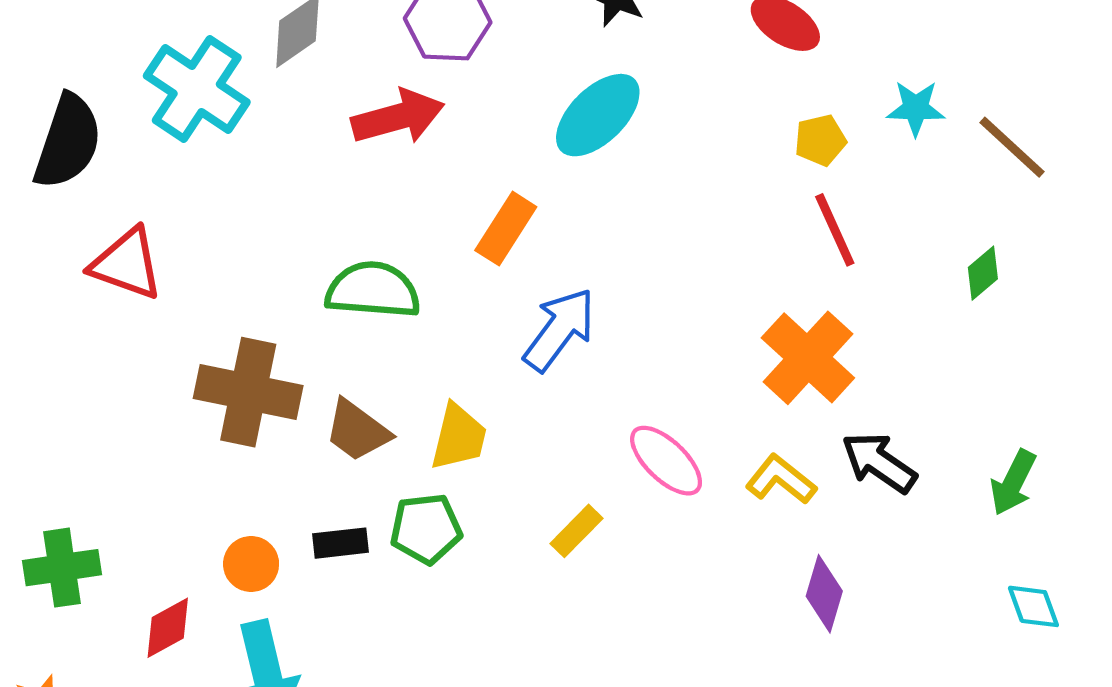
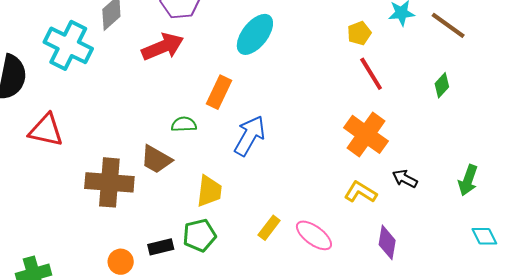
green semicircle: (373, 290) -> (184, 124), moved, size x0.6
brown trapezoid: (357, 431) -> (156, 159), moved
pink ellipse: (666, 461) -> (314, 235), moved
black arrow: (879, 462) -> (405, 179), size x0.7

